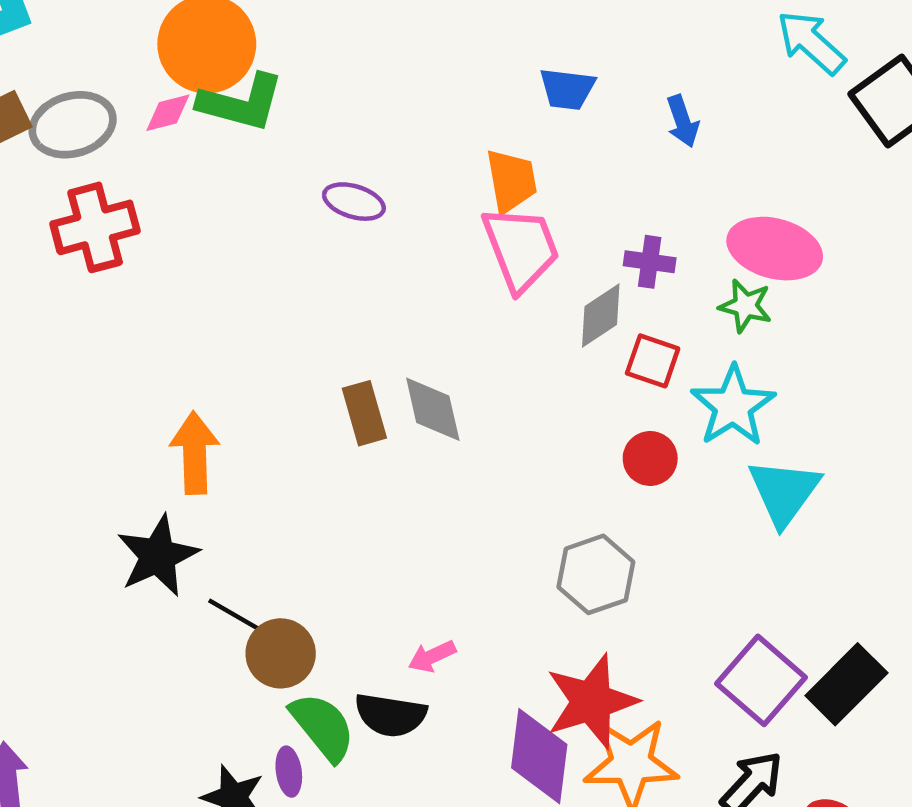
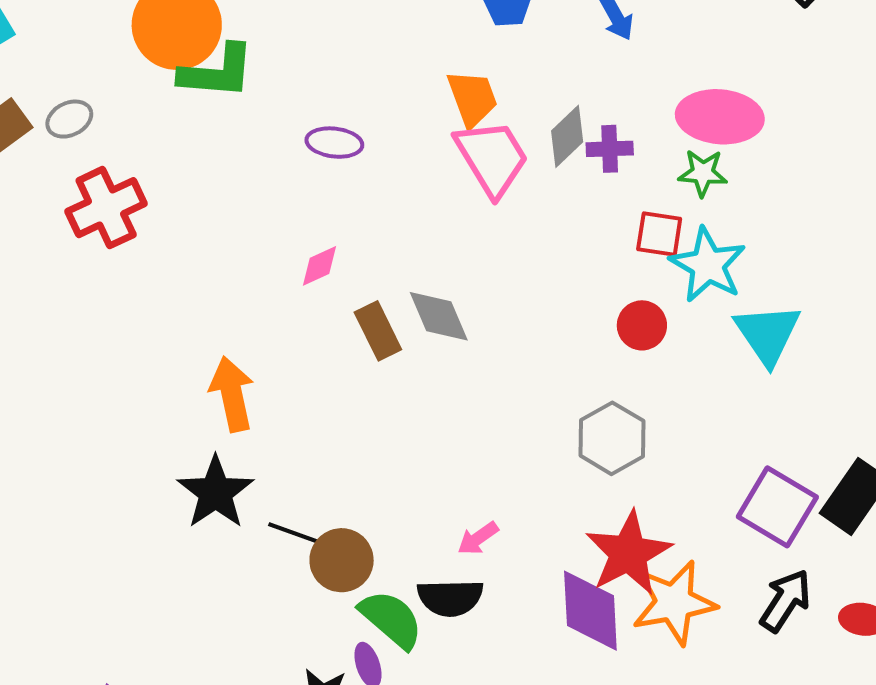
pink diamond: (168, 113) -> (320, 266), moved
gray ellipse: (73, 125) -> (69, 119), size x0.6
gray diamond: (601, 316) -> (567, 136), moved
red square: (653, 361) -> (659, 234), moved

